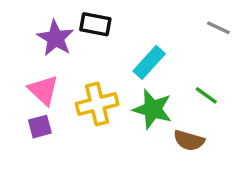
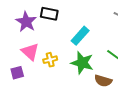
pink triangle: (43, 90) -> (30, 52), moved
yellow cross: (97, 104) -> (50, 60), size x0.6

